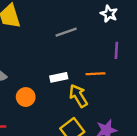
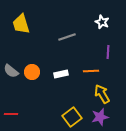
yellow arrow: (78, 96) -> (102, 94), moved
orange circle: (26, 97) -> (32, 72), moved

